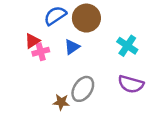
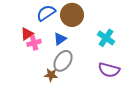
gray ellipse: (83, 89) -> (63, 61), moved
brown star: (61, 102) -> (51, 75), moved

